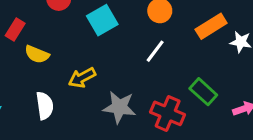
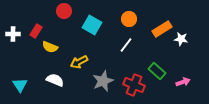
cyan square: (102, 20) -> (92, 25), turned -30
white semicircle: (45, 106) -> (55, 80), turned -60
gray star: (119, 107) -> (103, 81), turned -30

